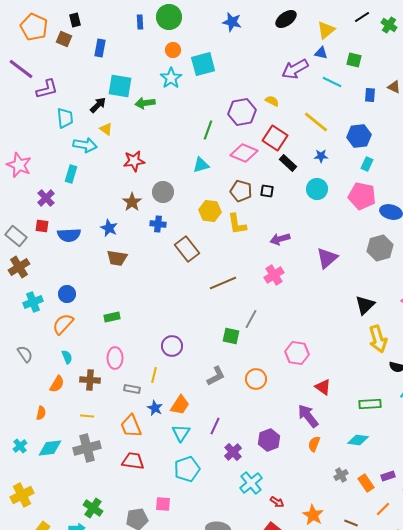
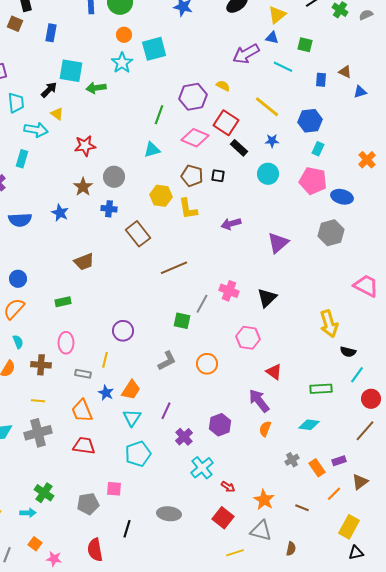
brown trapezoid: (117, 258) -> (84, 262), moved, turned -30
pink cross: (274, 275) -> (229, 291), moved, turned -36
black triangle: (365, 305) -> (267, 298), moved

